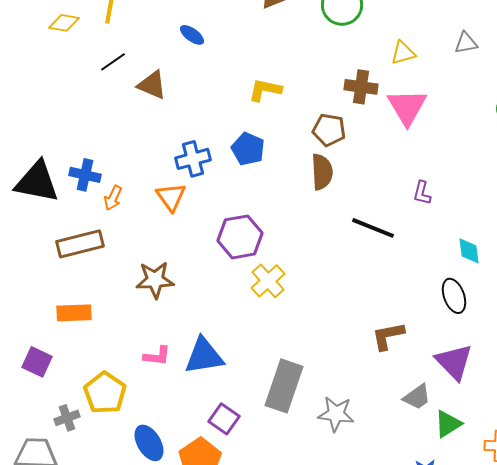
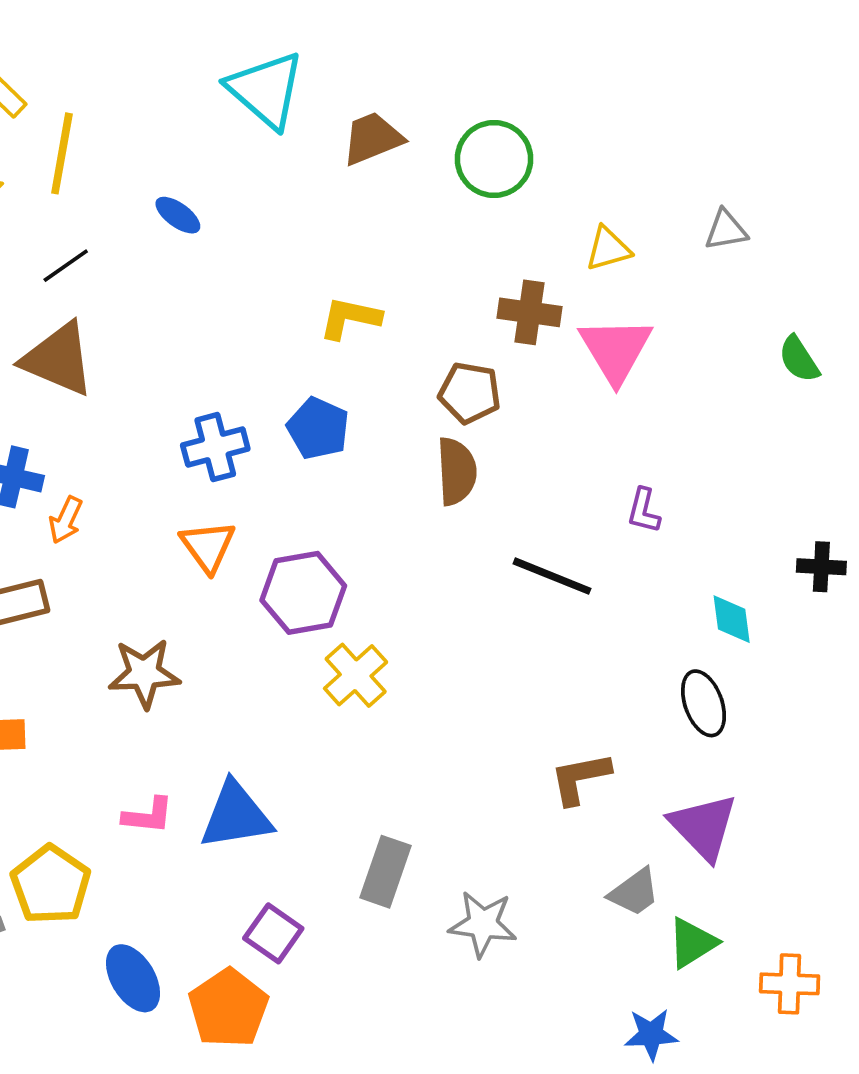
blue ellipse: (192, 35) -> (178, 215), moved
brown triangle: (152, 85) -> (58, 359), moved, size x1.4
orange triangle: (171, 197) -> (208, 546), moved
gray rectangle: (284, 386) -> (386, 872), size x0.7

